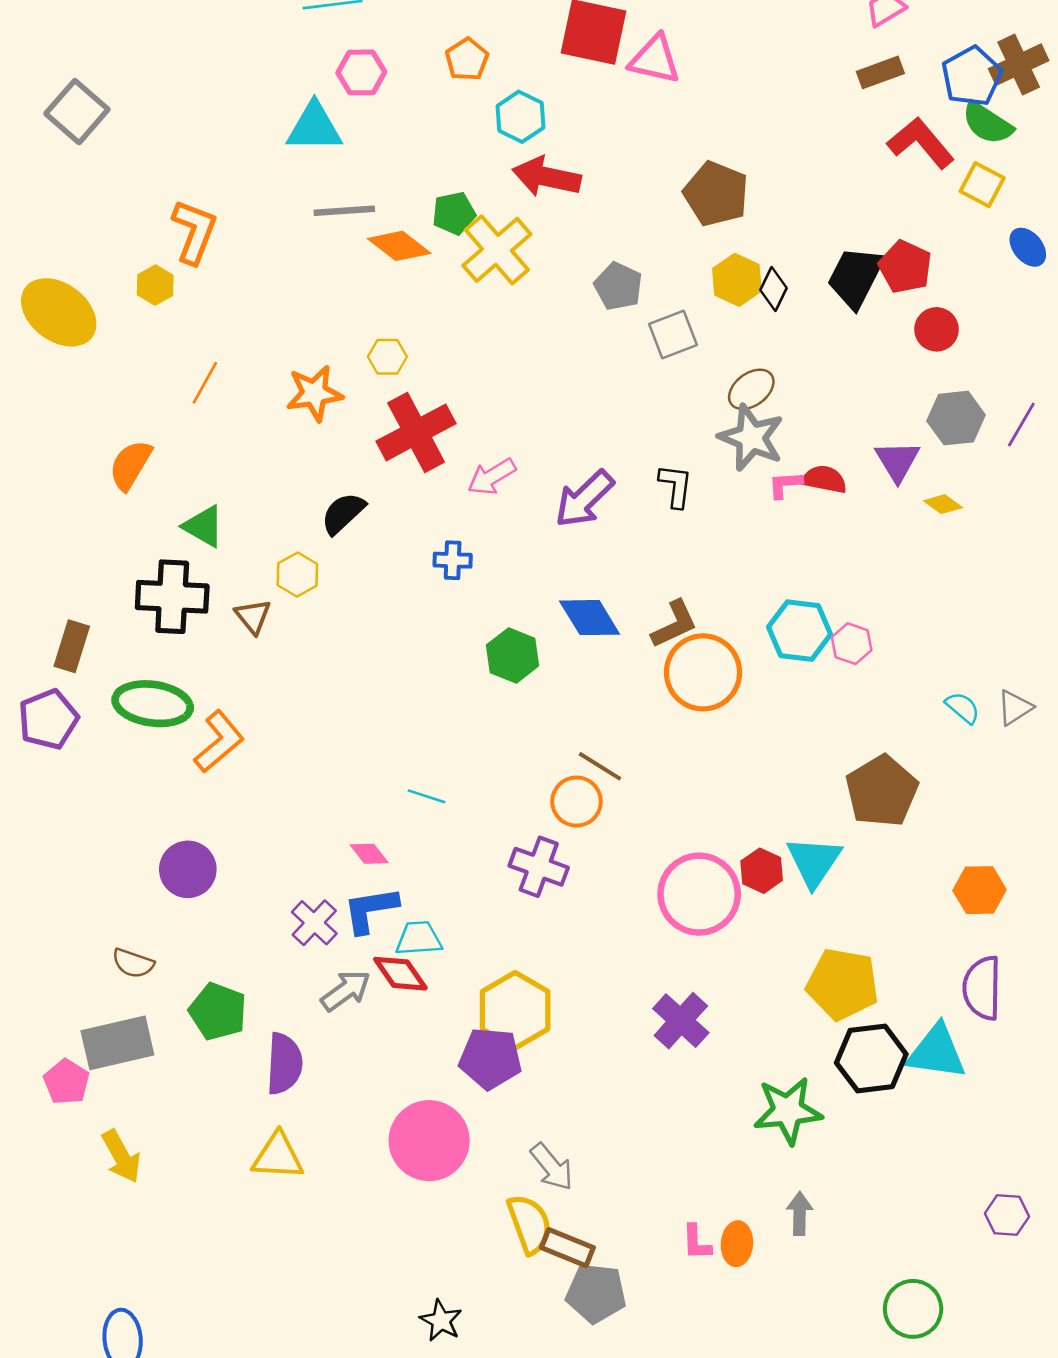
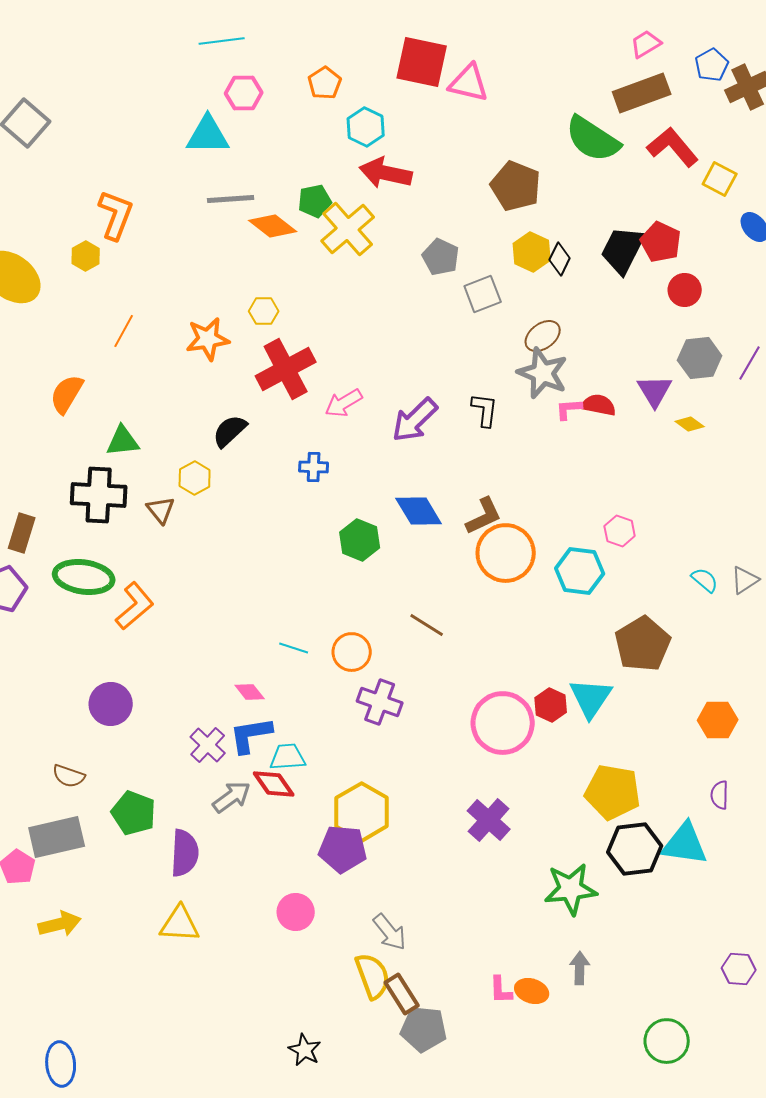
brown rectangle: (880, 72) -> (642, 93), size x1.6
blue pentagon: (972, 76) -> (712, 65), moved, size x0.7
green semicircle: (987, 123) -> (593, 139), moved, size x1.4
green triangle: (203, 526) -> (123, 441), turned -36
cyan hexagon: (800, 631) -> (580, 571), moved
orange circle: (577, 802) -> (352, 652), moved
purple semicircle: (982, 988) -> (720, 795), size x0.6
pink circle: (429, 1141) -> (296, 912), size x0.6
yellow arrow: (121, 1156) -> (60, 924), turned -75
orange ellipse: (737, 1244) -> (532, 991), turned -76
brown rectangle: (567, 1248) -> (402, 994), turned 36

